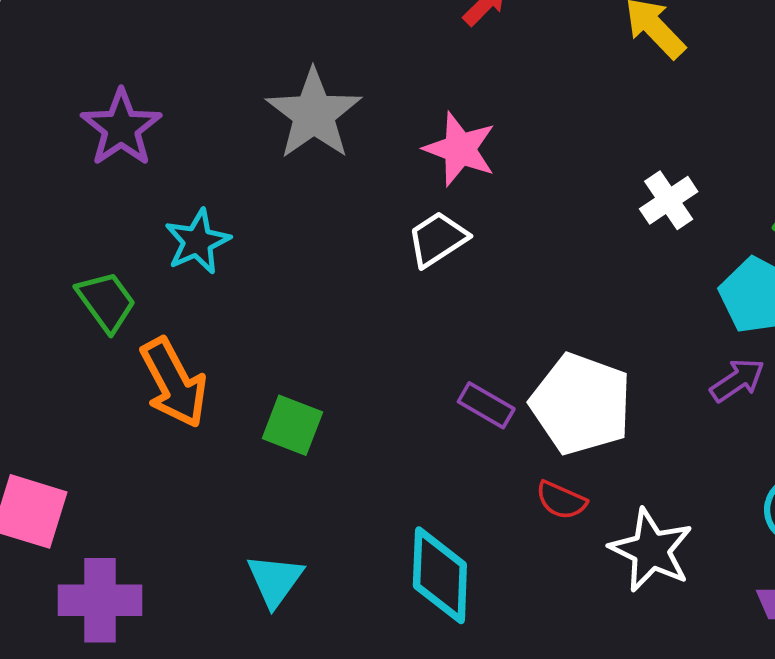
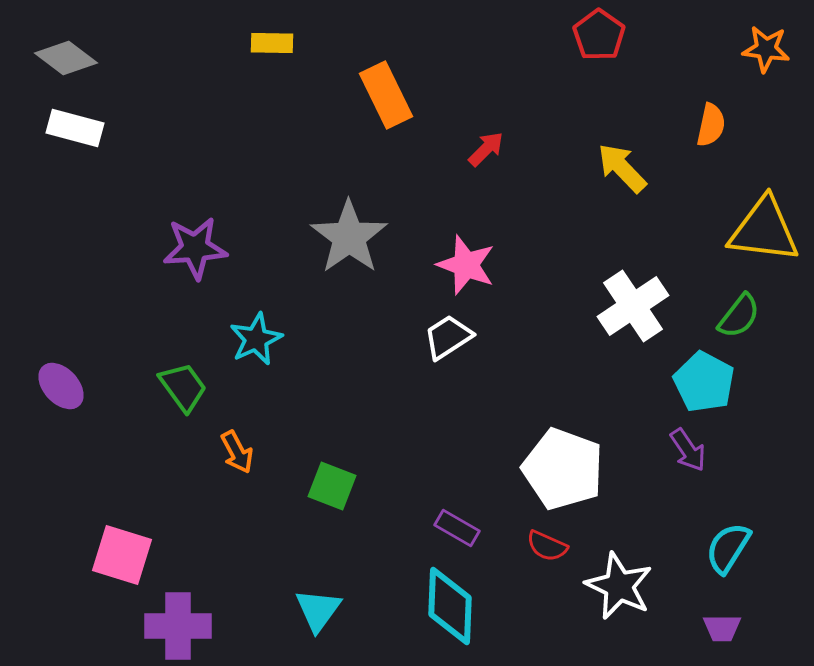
purple star: (121, 128) -> (195, 248), turned 30
white cross: (669, 200) -> (633, 306), size x1.5
purple arrow: (737, 380) -> (688, 450), turned 90
orange arrow: (174, 383) -> (237, 452), size x0.6
purple rectangle: (486, 405) -> (457, 528), moved

